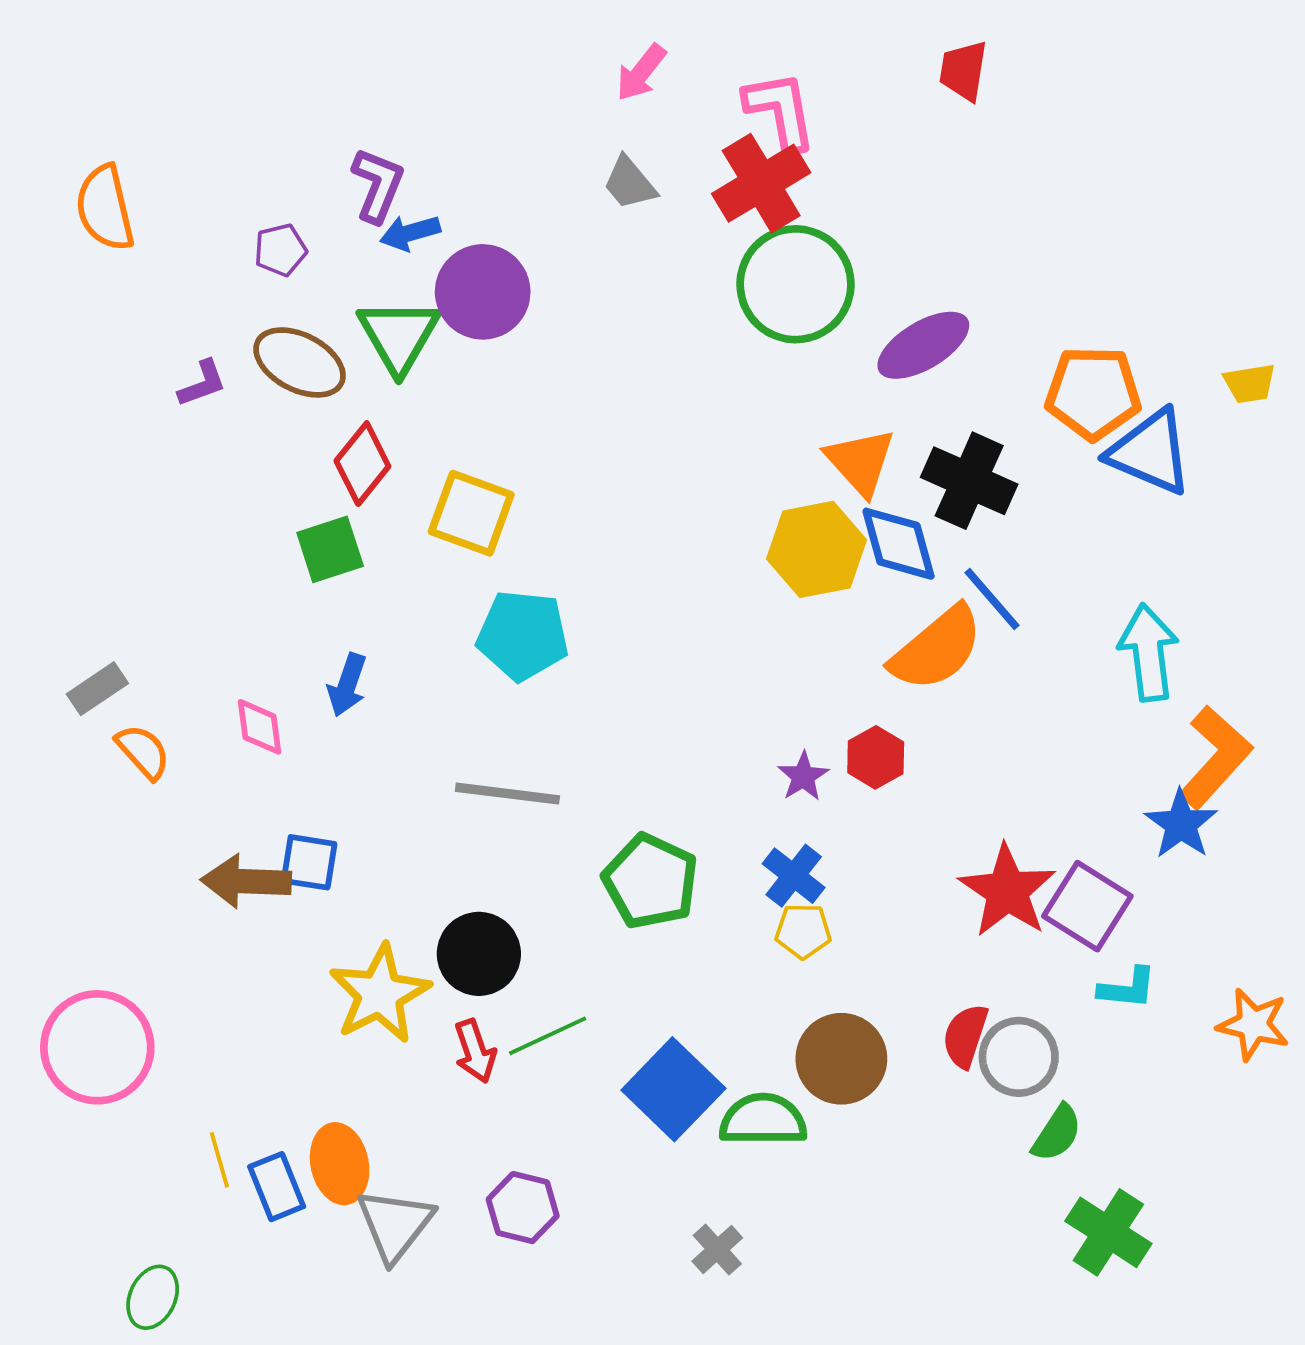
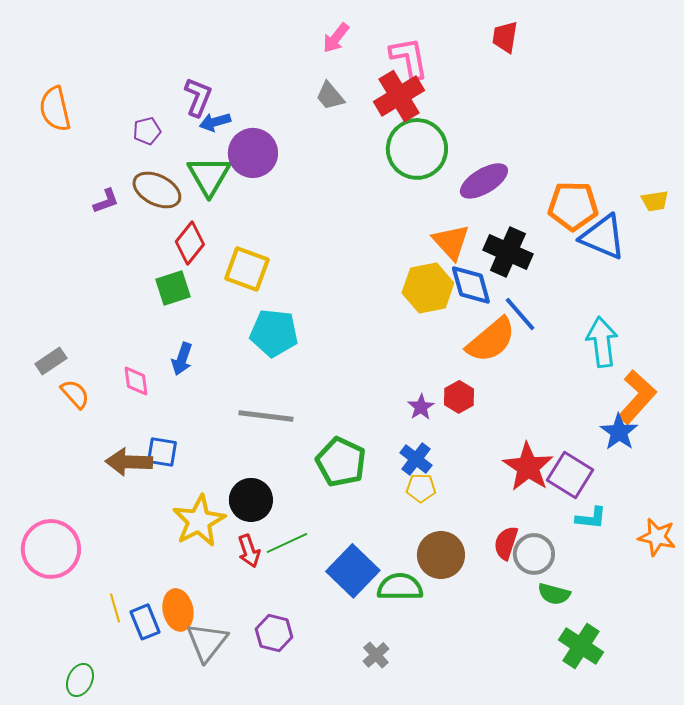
green semicircle: (1057, 1133) -> (554, 594), turned 72

